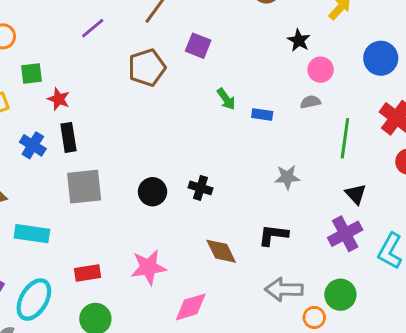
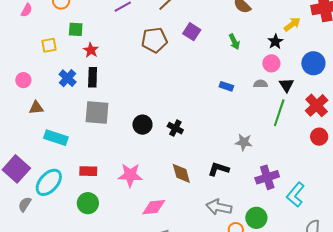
black star: (299, 40) -> (275, 42), moved
green arrow: (226, 99) -> (234, 42), moved
gray star: (287, 177) -> (244, 142), moved
black triangle: (356, 194) -> (286, 85), moved

